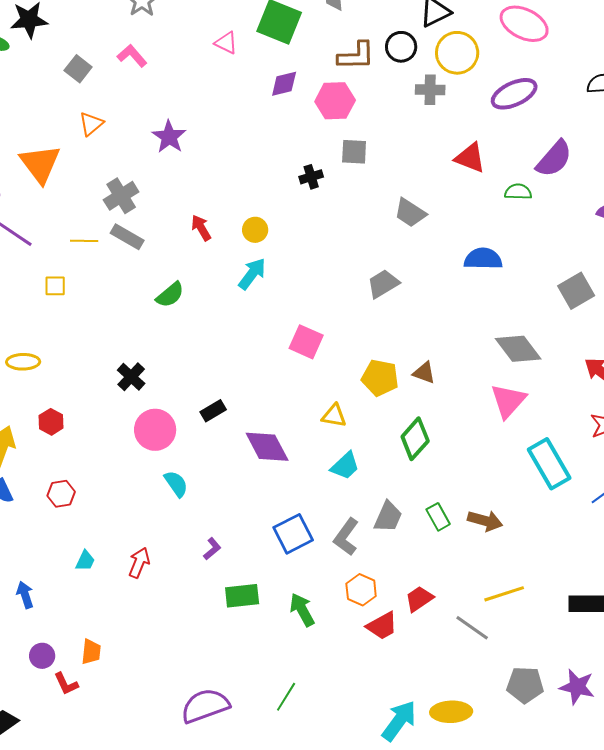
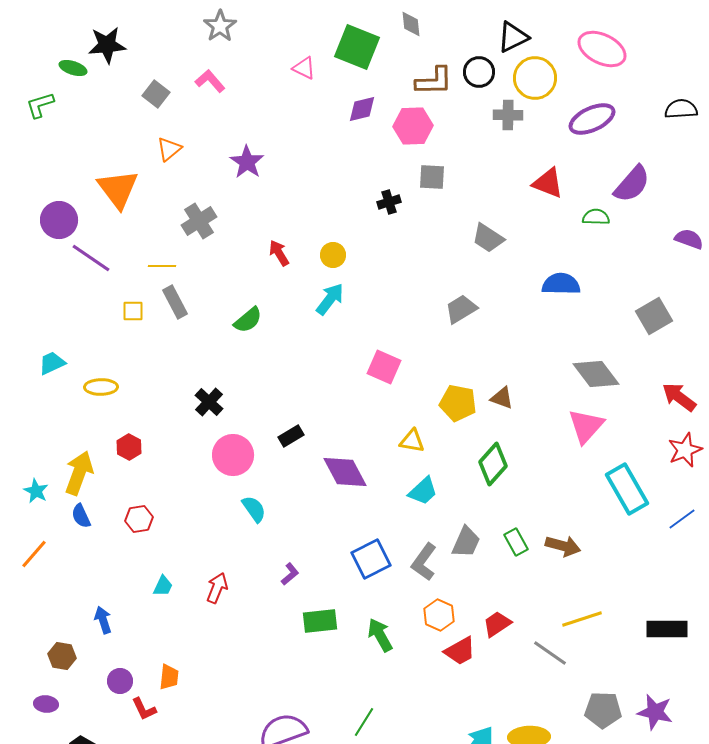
gray rectangle: (127, 237) -> (175, 302), moved, turned 32

